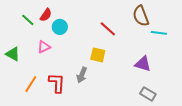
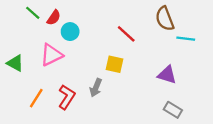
green line: (28, 20) -> (33, 13), moved
pink triangle: (44, 47) -> (51, 55), size x1.5
red L-shape: (57, 83) -> (67, 97), turned 30

